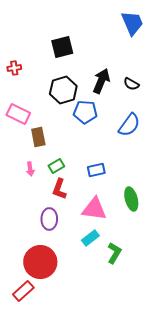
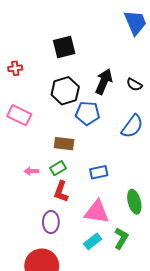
brown rectangle: (38, 137) -> (64, 144), moved, turned -72
pink arrow: (30, 169) -> (32, 171), turned 96
green L-shape: (114, 253) -> (121, 238), moved

